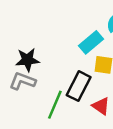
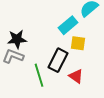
green line: (55, 105) -> (39, 75), turned -40

